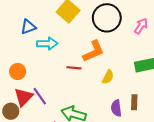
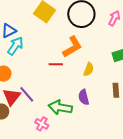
cyan arrow: (47, 44) -> (15, 46), moved, turned -48
purple semicircle: (116, 108) -> (84, 97), moved

